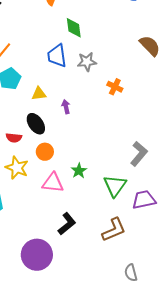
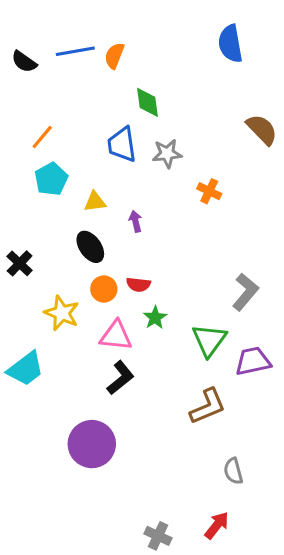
red semicircle: (14, 138) -> (138, 284), moved
black L-shape: (67, 224) -> (120, 378), moved

